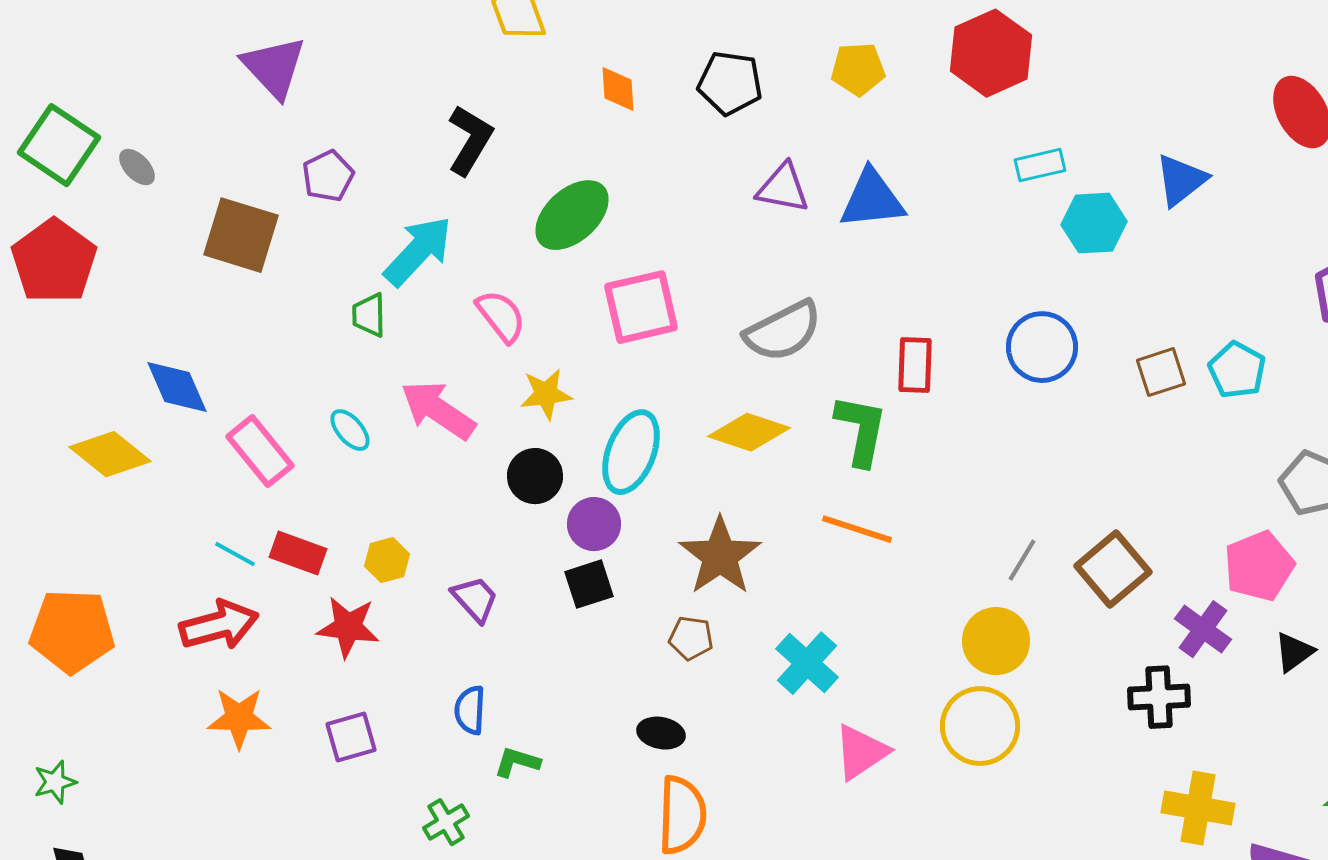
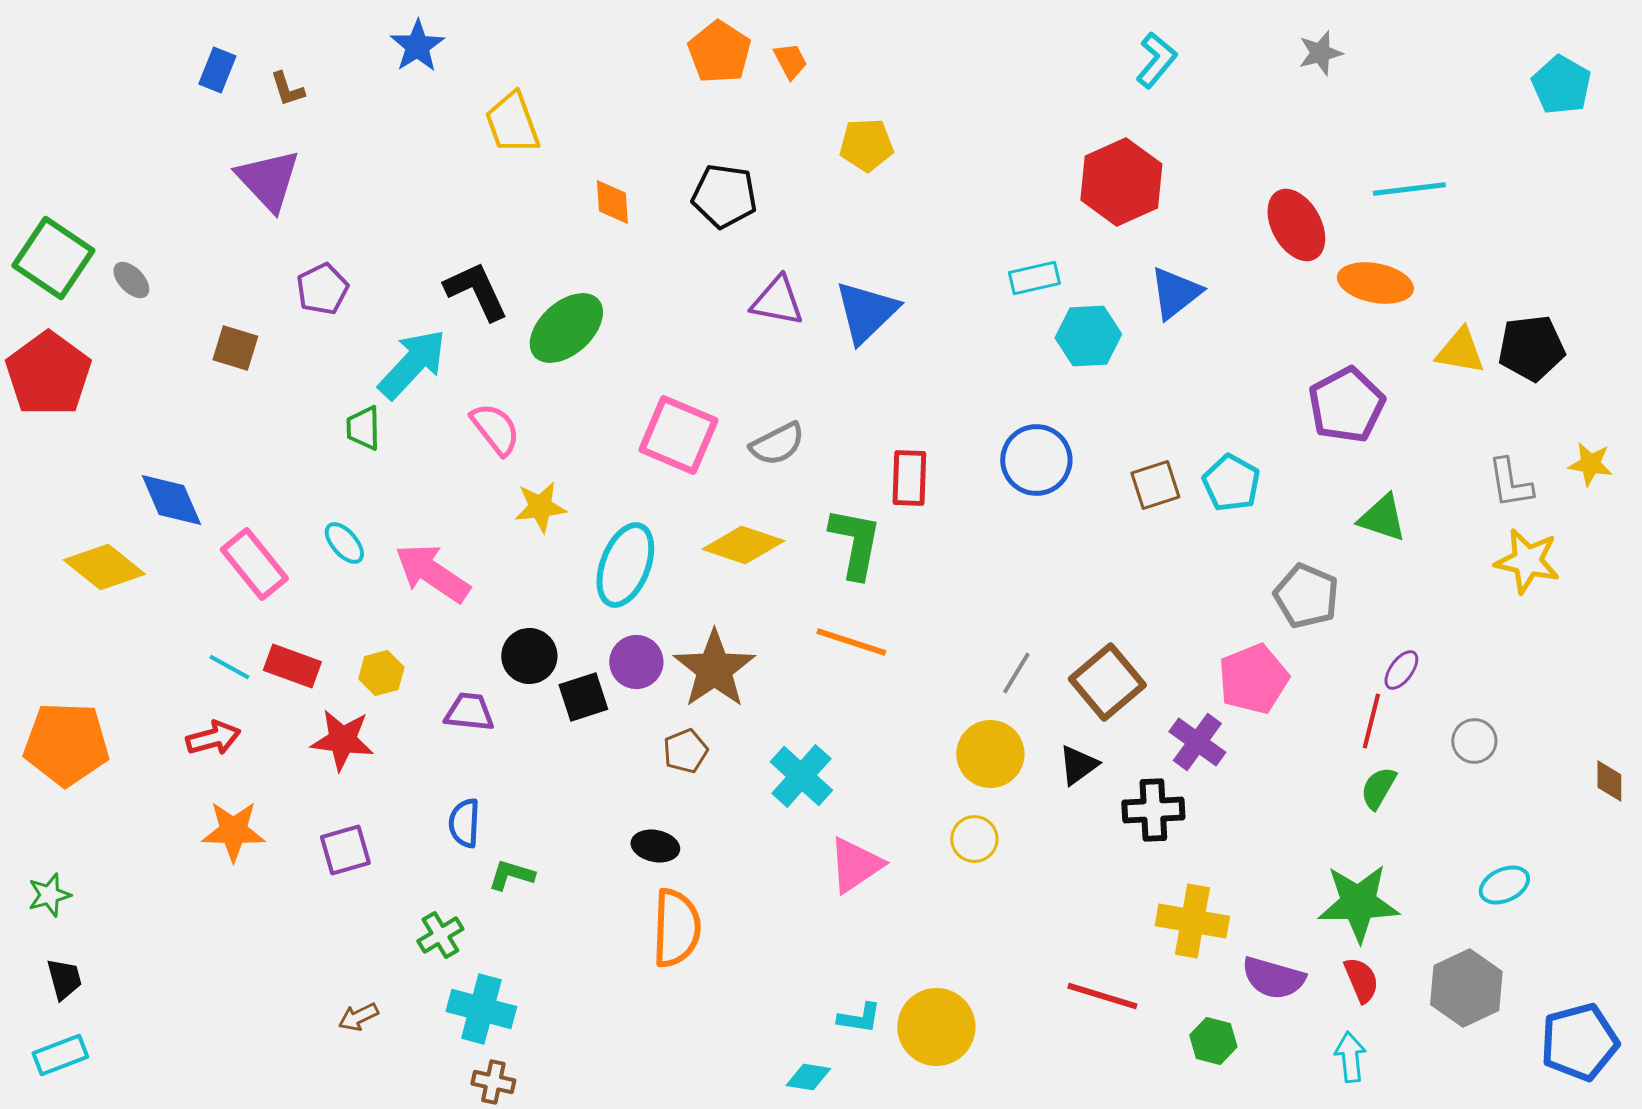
red hexagon: (991, 53) -> (1121, 182), moved
yellow pentagon: (858, 69) -> (866, 145), moved
black L-shape: (470, 140) -> (476, 291), moved, turned -56
blue triangle: (872, 199) -> (866, 312), turned -38
brown square: (241, 235) -> (235, 348), size x0.6
pink square: (641, 307) -> (678, 435), moved, turned 36
gray semicircle: (783, 331) -> (777, 444), size x0.7
pink arrow: (438, 410) -> (432, 573), moved
black circle: (535, 476) -> (529, 656), moved
purple circle: (594, 524) -> (636, 662), moved
purple trapezoid: (475, 599) -> (469, 712), turned -42
red arrow: (219, 625) -> (213, 738), size x0.7
brown pentagon: (691, 638) -> (685, 751), turned -30
black triangle: (1294, 652) -> (1078, 765), moved
yellow circle: (980, 726) -> (974, 839), size x0.6

